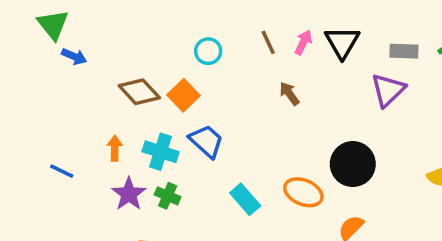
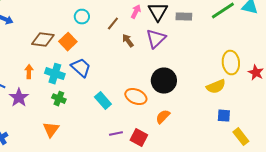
brown line: (268, 42) -> (113, 24), moved, turned 64
gray rectangle: (404, 51) -> (184, 17), moved
purple triangle: (388, 90) -> (156, 39), moved
brown diamond: (139, 92) -> (43, 40), turned -40
purple star: (129, 194) -> (19, 98), moved

